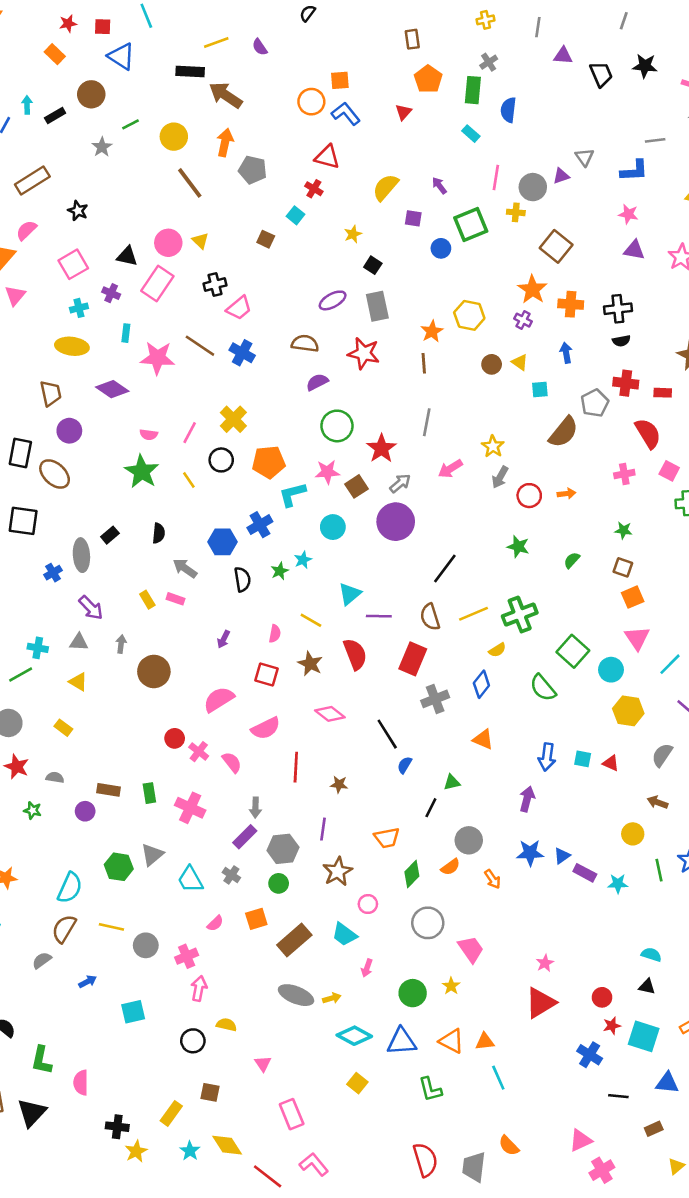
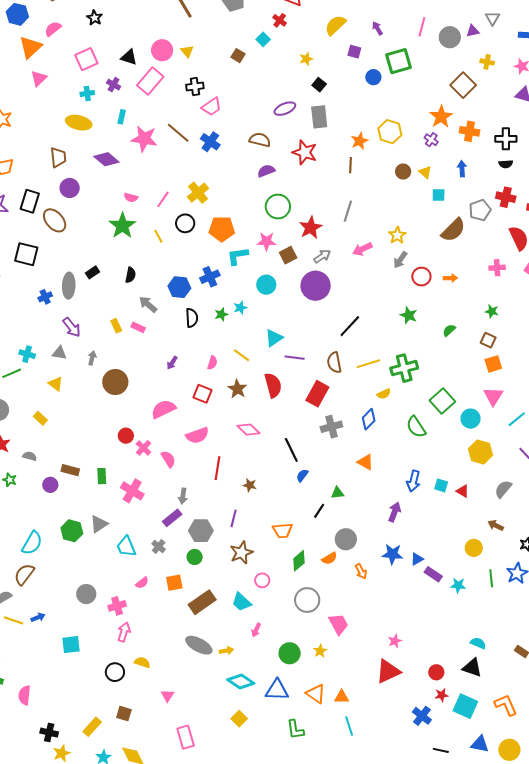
yellow cross: (516, 212) -> (487, 62), moved
yellow line: (111, 927) -> (13, 620), moved
black triangle: (647, 987) -> (472, 668), size x1.5

